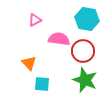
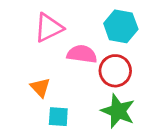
pink triangle: (35, 20) -> (49, 28), size x1.6

